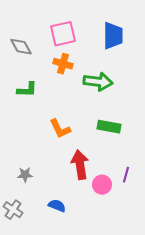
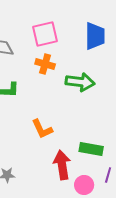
green rectangle: (109, 127) -> (91, 149), moved

